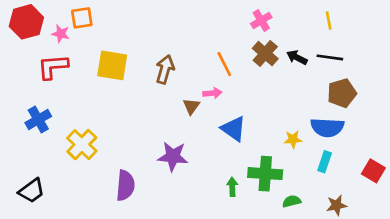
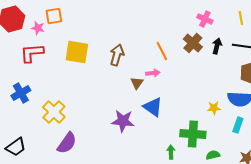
pink cross: (261, 21) -> (205, 19), moved, turned -35
black arrow: (297, 57) -> (217, 46), turned 77
blue triangle: (234, 129) -> (153, 107), moved
purple semicircle: (125, 185) -> (67, 143), moved, turned 30
green arrow: (232, 187) -> (171, 152), moved

